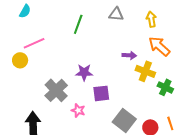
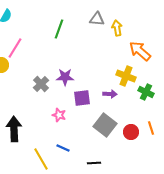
yellow arrow: (151, 19) -> (117, 28), moved
pink line: (34, 43) -> (15, 48), turned -35
purple arrow: (129, 55) -> (110, 94), moved
gray cross: (56, 90) -> (41, 84), moved, size x0.7

